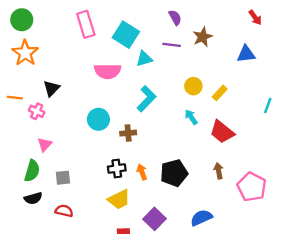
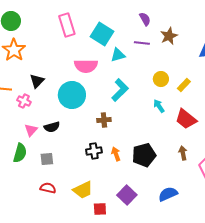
cyan circle: (98, 119) -> (72, 95), moved, size x1.4
black semicircle: (33, 198) -> (52, 127), moved
yellow trapezoid: (119, 199) -> (83, 190), moved

